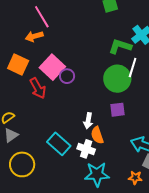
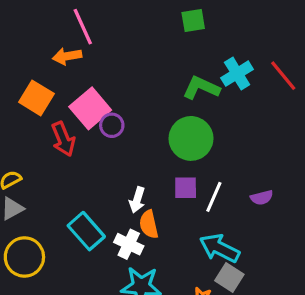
white line: (133, 68) -> (214, 197), moved

